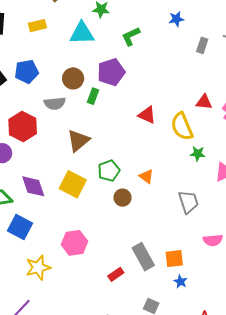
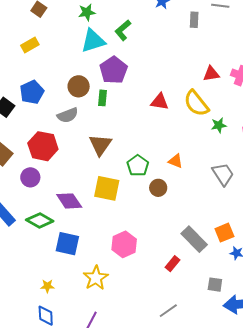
cyan triangle: (82, 33) -> (93, 41), moved

